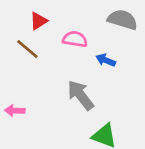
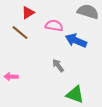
blue arrow: (106, 60) -> (76, 41), size x1.5
gray arrow: (81, 95) -> (58, 66), size x0.6

